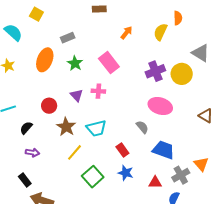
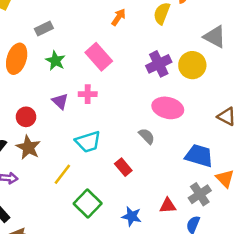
brown star: (66, 127) -> (28, 147), moved
blue trapezoid: (163, 150) -> (199, 156), moved
blue star: (126, 173) -> (132, 216), moved

